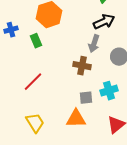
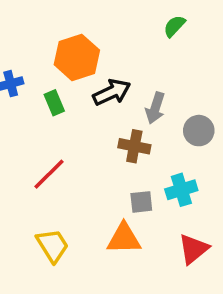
black arrow: (104, 22) -> (112, 92), moved

